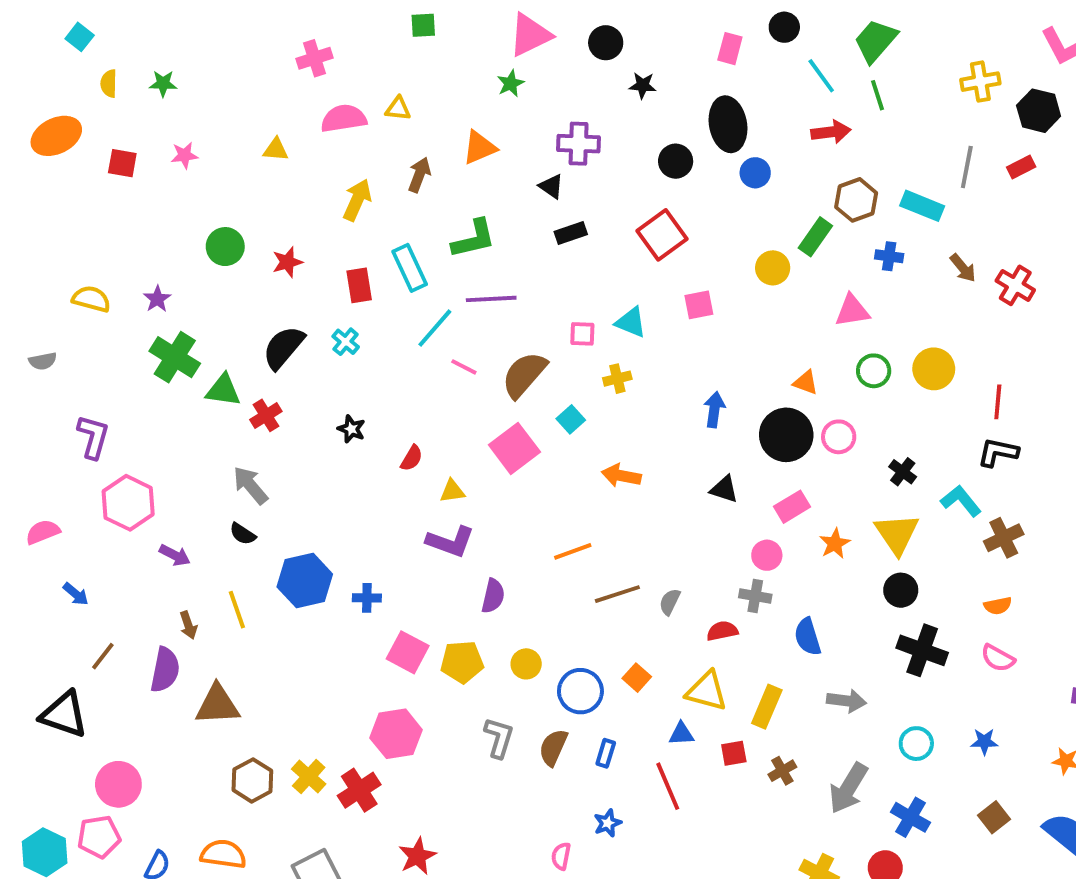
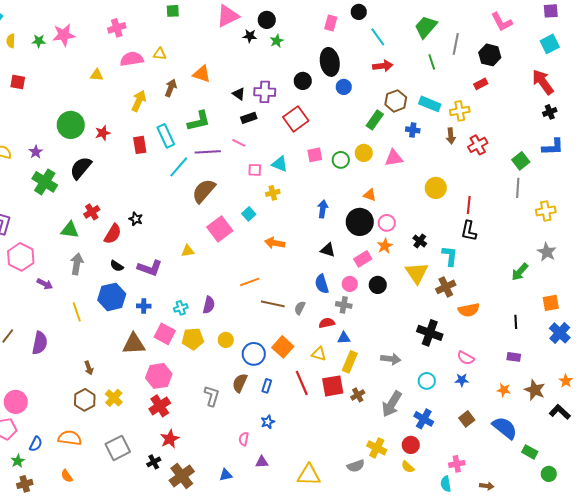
green trapezoid: (876, 41) -> (426, 27), moved
yellow cross: (980, 82) -> (460, 111), moved
green star: (511, 83) -> (277, 41), moved
black star: (643, 85) -> (250, 36), moved
green line: (877, 95) -> (432, 62), moved
purple cross: (579, 144) -> (265, 92), moved
orange triangle: (480, 148) -> (202, 74), turned 42
pink star: (184, 155) -> (64, 35), moved, size x1.6
gray line: (967, 167) -> (456, 44), moved
green circle: (225, 247) -> (71, 125), size x1.4
yellow circle: (773, 268) -> (364, 153), moved
brown arrow: (963, 268) -> (451, 136), turned 35
red cross: (1015, 285) -> (478, 145), turned 30
cyan cross: (346, 342) -> (181, 308), moved, turned 32
black semicircle: (283, 348) -> (81, 168), moved
pink line: (464, 367) -> (239, 143), moved
green circle: (874, 371) -> (341, 160), moved
brown semicircle: (524, 375) -> (204, 191), moved
green triangle: (223, 390) -> (70, 230), moved
black L-shape: (998, 452) -> (469, 231), turned -90
red semicircle: (412, 458) -> (113, 234), moved, size x1.5
gray arrow: (250, 485) -> (77, 264), moved, turned 50
cyan L-shape: (961, 501) -> (450, 256), turned 45
black semicircle: (243, 534) -> (117, 266), moved
brown cross: (1004, 538) -> (446, 287), moved
purple L-shape: (450, 542) -> (150, 268), moved
orange star: (835, 544) -> (385, 246), moved
black circle: (901, 590) -> (378, 285), moved
brown line: (617, 594) -> (273, 304), turned 30
orange semicircle: (998, 606) -> (469, 310), size x1.5
brown arrow: (188, 625) -> (89, 368), moved
blue semicircle: (808, 637) -> (322, 284), moved
pink semicircle: (998, 658) -> (466, 358), moved
orange square: (637, 678) -> (283, 347), size x1.5
yellow triangle: (707, 691) -> (319, 354), size x0.7
brown triangle: (217, 705) -> (134, 344), moved
blue triangle: (681, 734) -> (344, 338), moved
gray L-shape: (499, 738) -> (212, 396), moved
red square: (734, 753) -> (333, 386), size x1.6
red line: (668, 786) -> (302, 383), moved
red cross: (359, 790) -> (160, 406), moved

